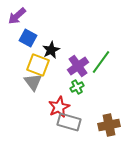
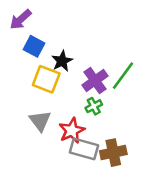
gray triangle: (33, 82) -> (40, 121), moved
brown cross: (109, 125) -> (113, 153), moved

